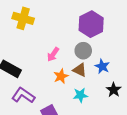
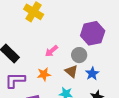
orange star: (61, 76) -> (44, 74), moved
purple L-shape: (23, 95) -> (15, 80), turned -50

